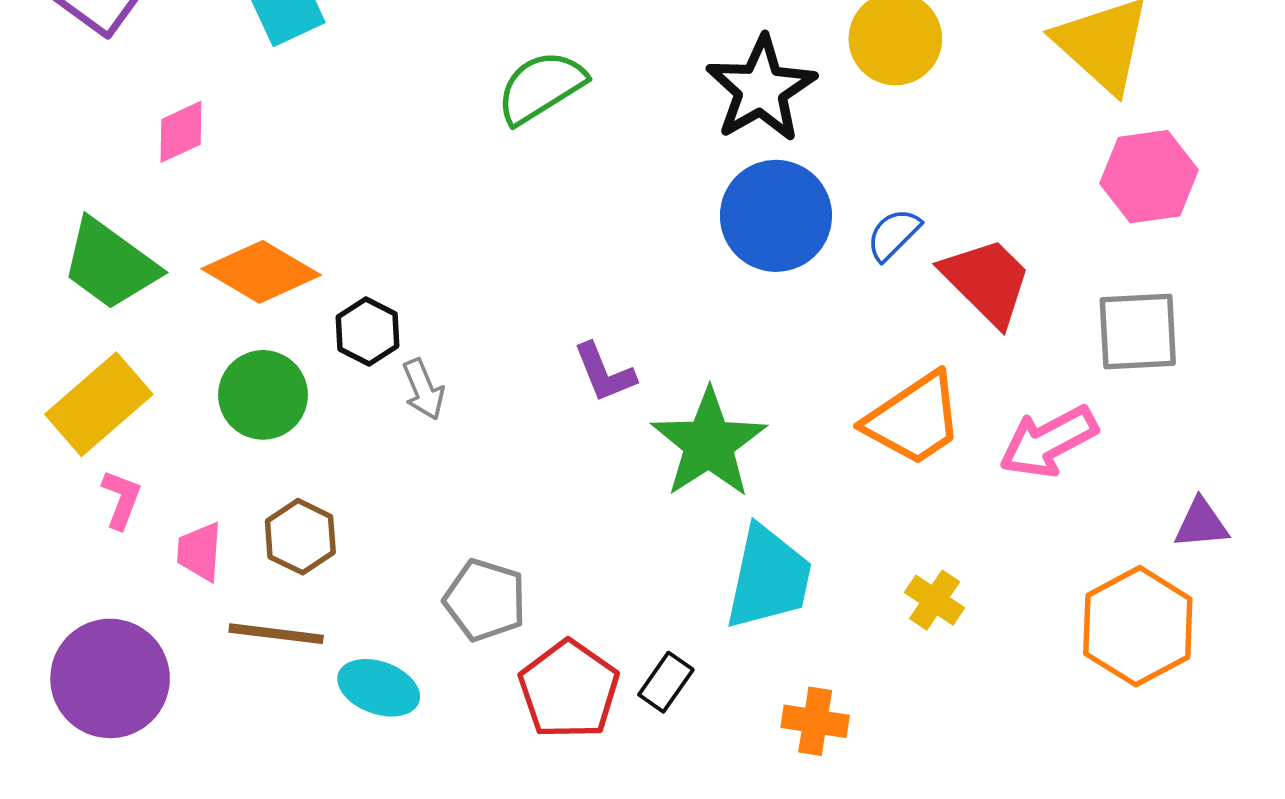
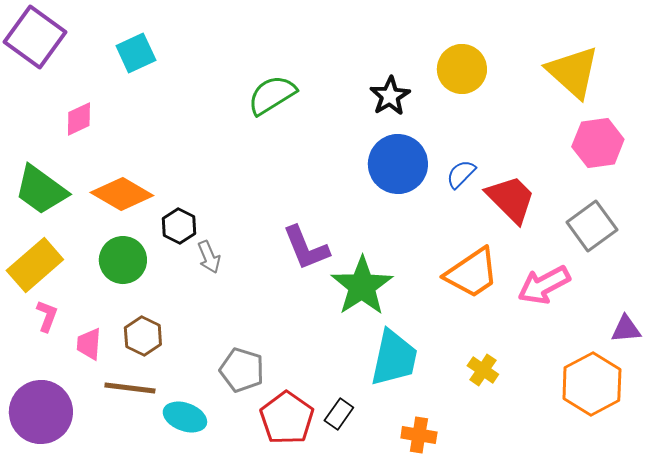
black star: (761, 89) -> (390, 96), size x0.7
gray square: (1138, 331) -> (592, 226), turned -33
purple L-shape: (604, 373) -> (306, 248), size x1.4

